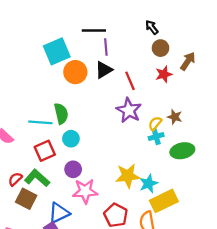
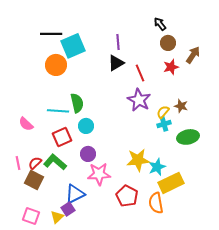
black line: (94, 31) -> (51, 34), moved
orange circle: (75, 72) -> (56, 65), moved
brown square: (26, 199) -> (34, 180), moved

